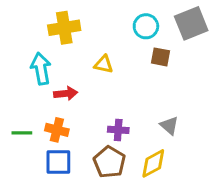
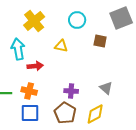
cyan circle: (146, 26) -> (77, 20), moved
yellow cross: (64, 28) -> (34, 21), turned -30

